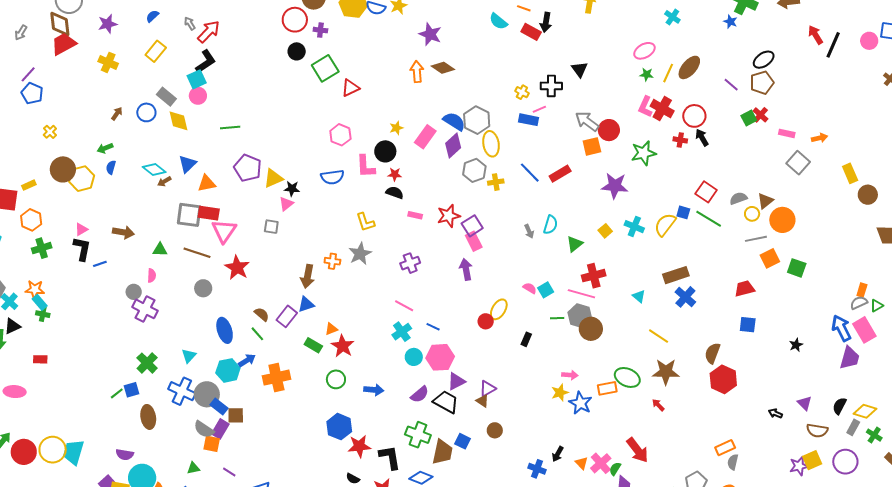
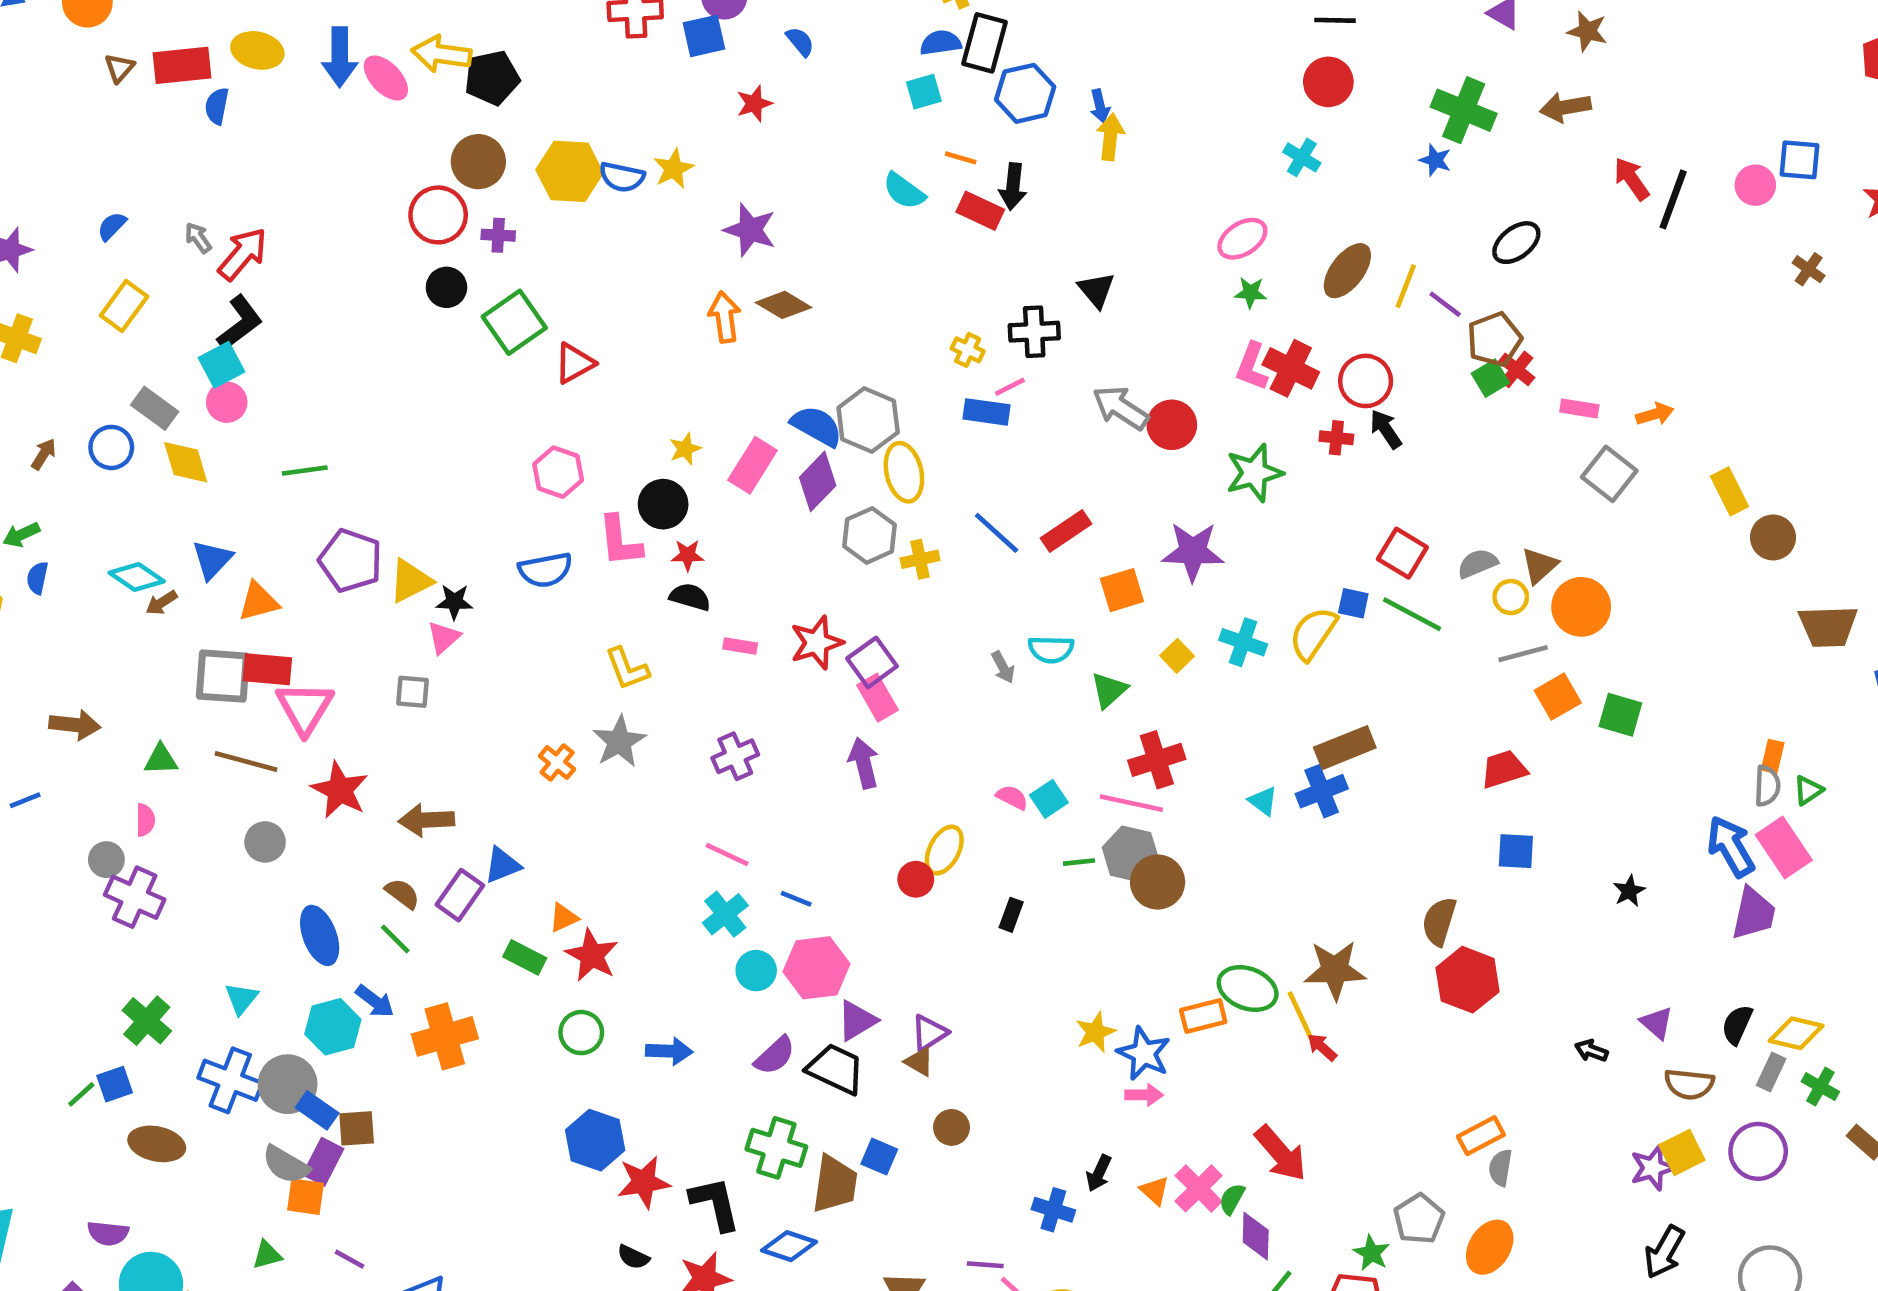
yellow line: (668, 73) -> (1406, 286), moved
brown pentagon: (762, 83) -> (1494, 339), moved
orange square: (592, 146) -> (1122, 590), moved
cyan semicircle: (550, 225) -> (1051, 649), turned 78
orange cross: (332, 261) -> (557, 763), turned 35
brown arrow: (308, 276) -> (426, 820), moved, turned 80
blue cross: (685, 297) -> (1322, 791), moved, turned 30
gray semicircle: (859, 303) -> (1767, 786), turned 120
yellow line: (659, 336) -> (1300, 1015), moved, turned 35
blue arrow: (247, 360) -> (375, 1001), turned 72
pink arrow: (570, 375) -> (1144, 1095), moved
brown ellipse: (148, 417) -> (157, 1144), turned -65

